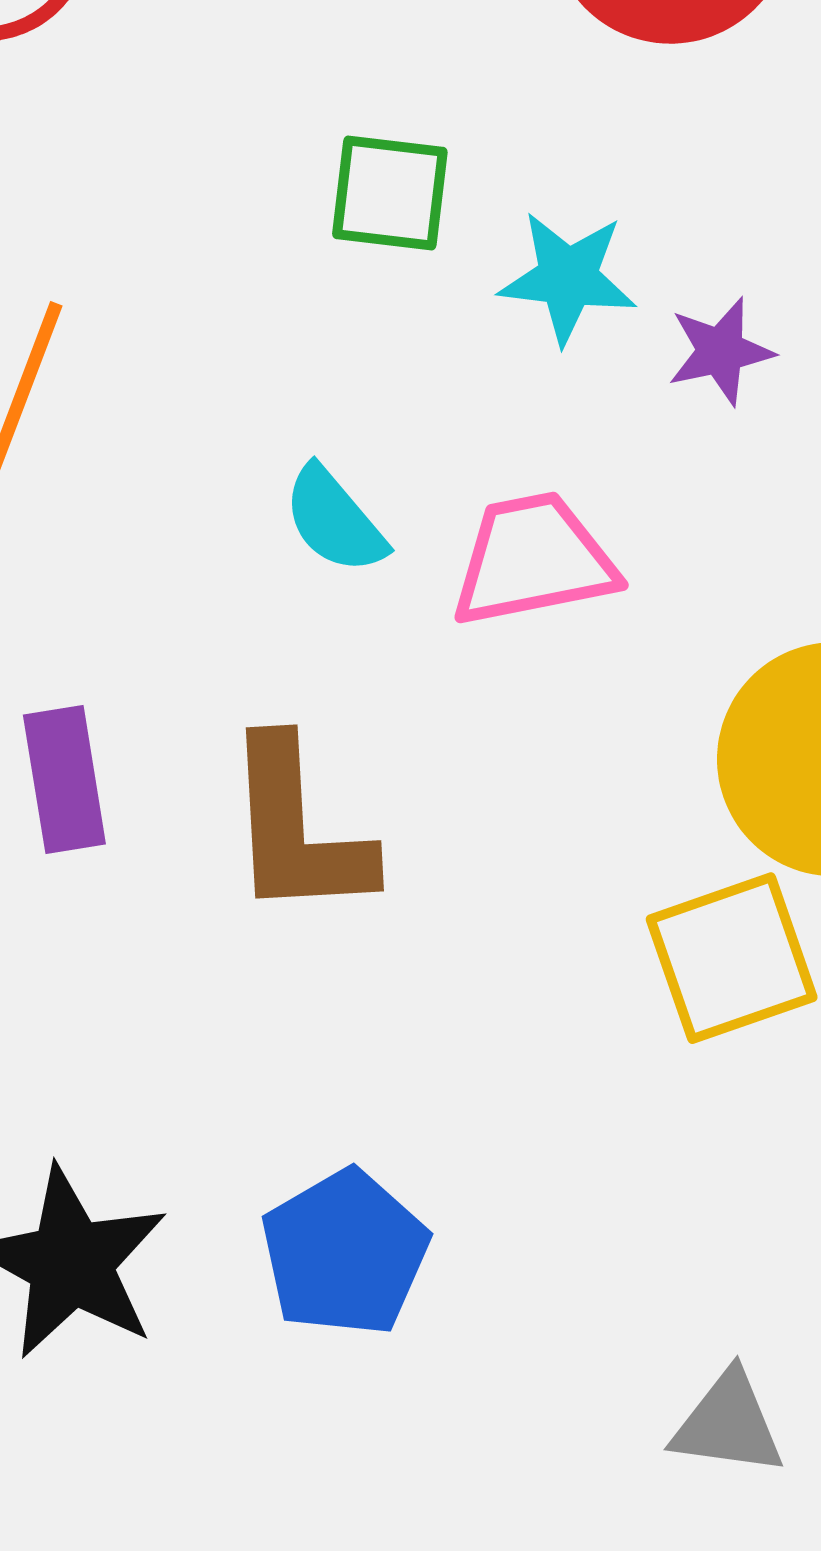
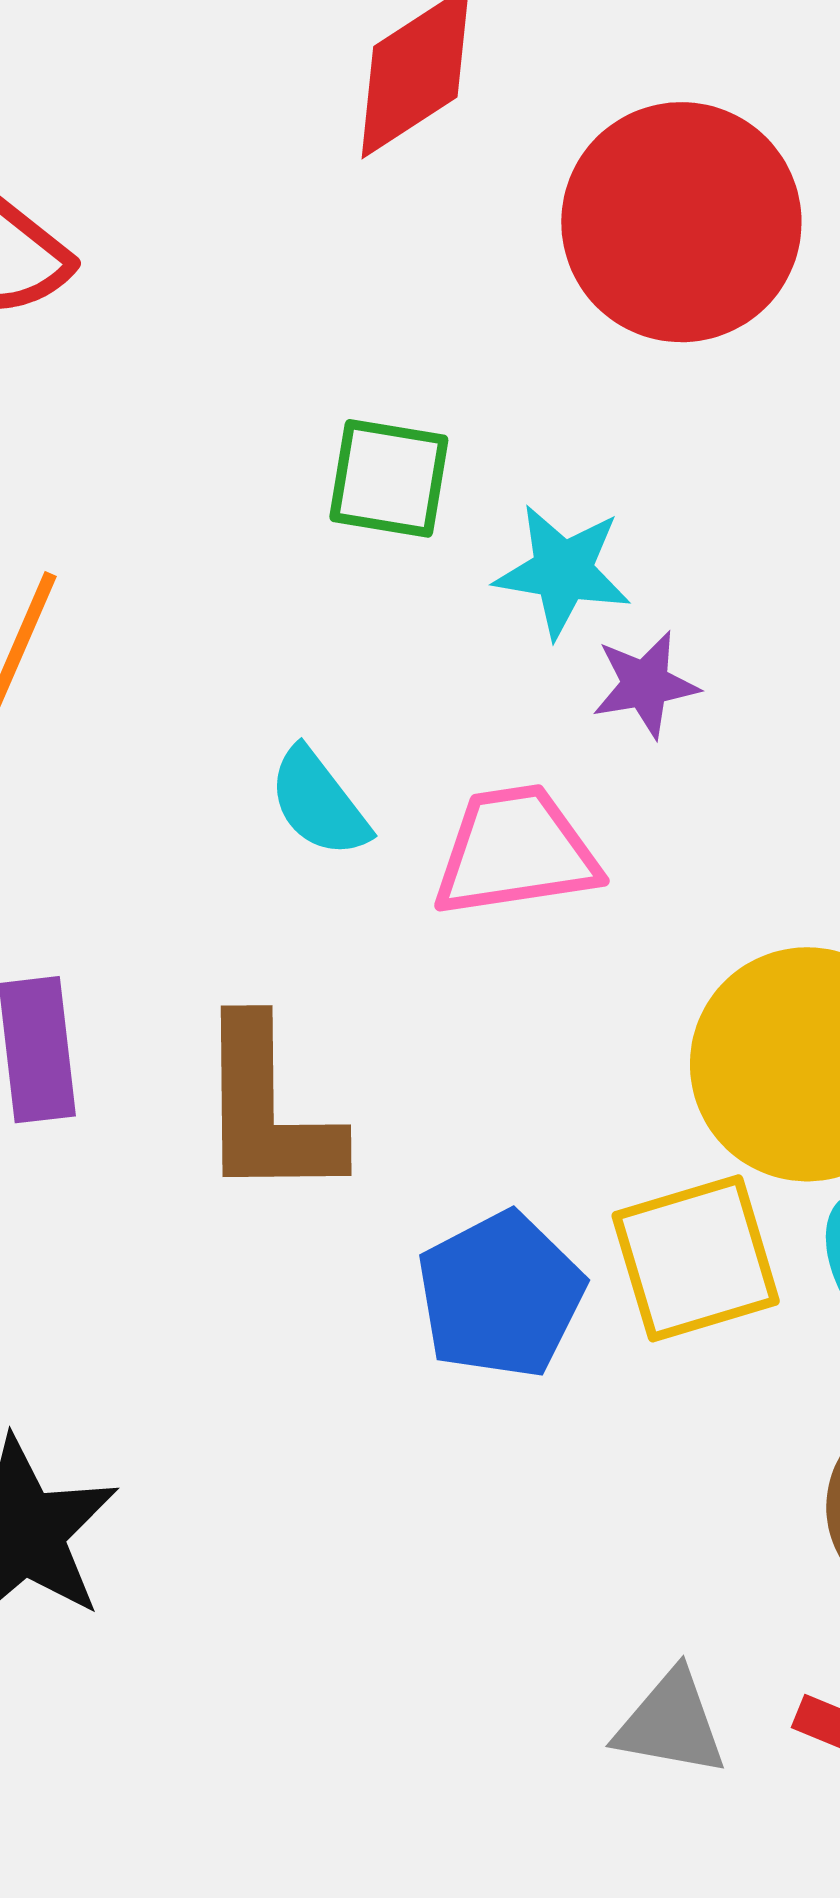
purple star: (720, 351) -> (645, 684), moved
blue pentagon: (345, 1253) -> (501, 1295), moved

